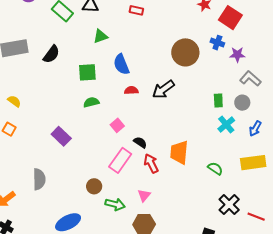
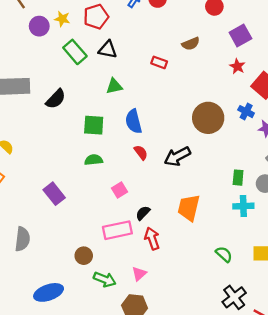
red semicircle: (131, 90) -> (141, 152), turned 48
cyan cross: (226, 125) -> (243, 206), turned 30
black semicircle: (140, 142) -> (143, 213), turned -88
orange trapezoid: (179, 152) -> (189, 208), moved
pink rectangle: (120, 160) -> (117, 230), turned 35

